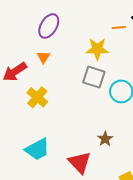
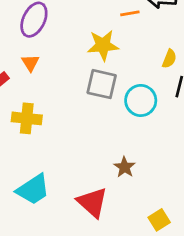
yellow cross: (37, 97) -> (27, 118), turned -30

